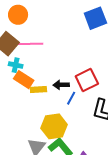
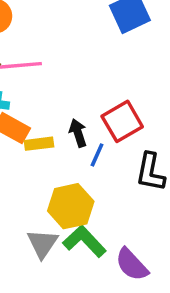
black arrow: (61, 85) -> (78, 133), turned 77

